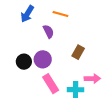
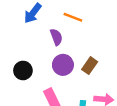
purple circle: (43, 59) -> (63, 65), moved

